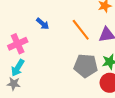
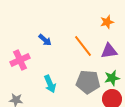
cyan arrow: (18, 68) -> (50, 84), moved, turned -54

